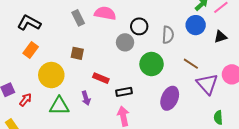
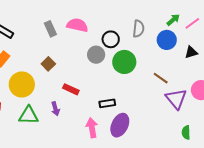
gray semicircle: (168, 35) -> (138, 29), moved
brown square: (77, 53) -> (48, 64), turned 32
green circle: (152, 64) -> (124, 62), moved
black rectangle: (124, 92) -> (107, 103), moved
purple ellipse: (170, 98) -> (120, 125), moved

